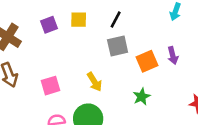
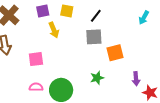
purple arrow: (173, 56) -> (136, 79), moved
yellow arrow: (94, 82) -> (54, 30), moved
green star: (142, 97) -> (97, 78), moved

